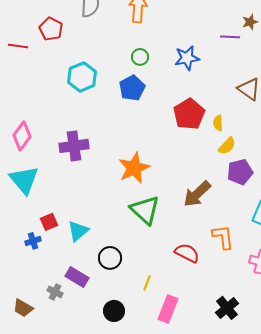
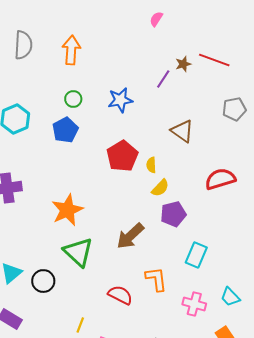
purple line: (230, 37) -> (163, 79), turned -60
black circle: (110, 258) -> (43, 281), moved

